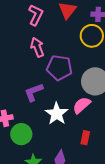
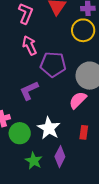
white star: (57, 114) -> (49, 128), moved

